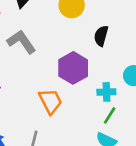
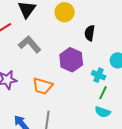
cyan cross: (106, 92) -> (99, 75), turned 32
orange trapezoid: (50, 101) -> (42, 86), moved, turned 140

